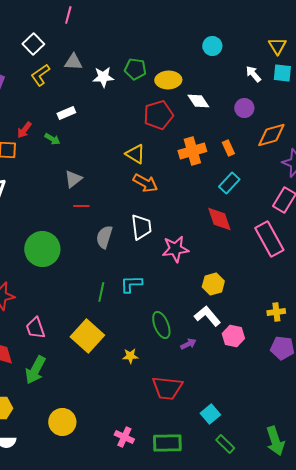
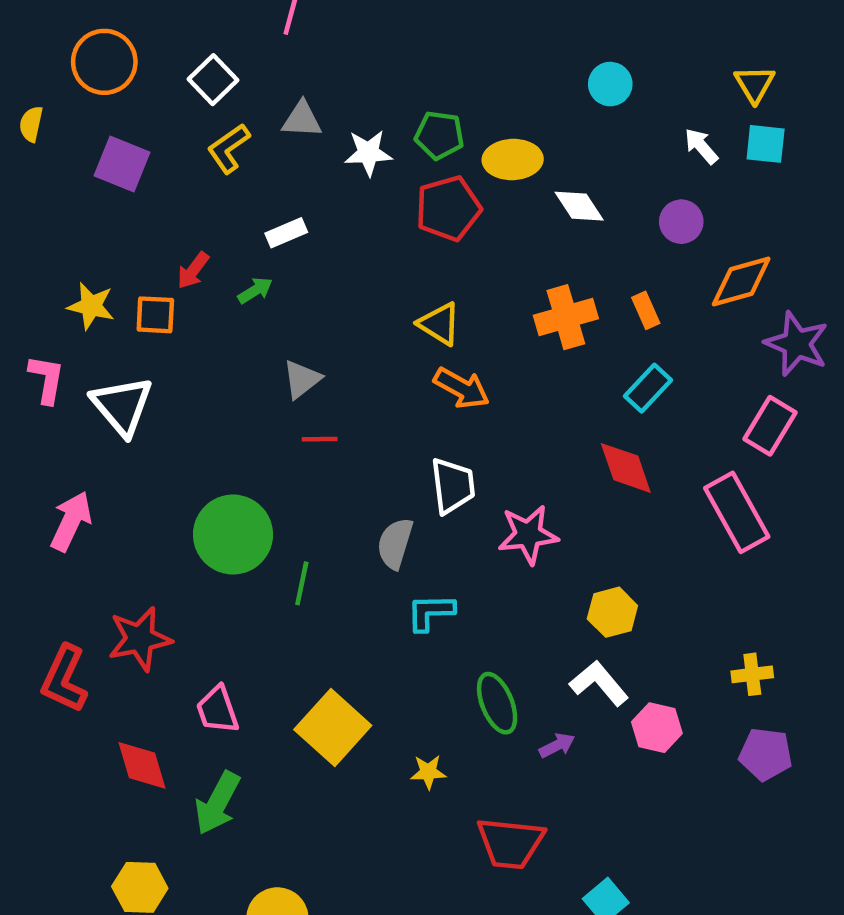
red pentagon: (158, 115) -> (448, 208), moved
green arrow: (52, 139) -> (255, 290), turned -63
gray semicircle: (104, 237) -> (395, 543), moved
green line: (101, 292) -> (302, 583), moved

